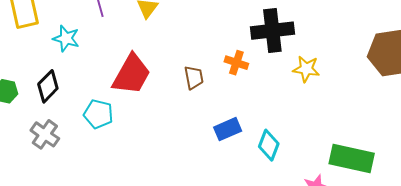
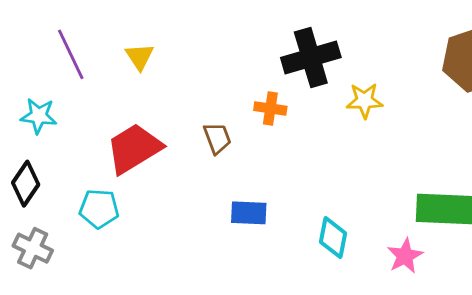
red trapezoid: (132, 74) -> (134, 148), turned -141
blue rectangle: (228, 129) -> (249, 213), moved, turned 36
cyan diamond: (269, 145) -> (333, 238), moved

